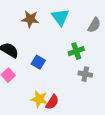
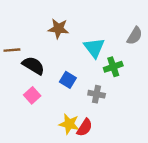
cyan triangle: (60, 17) -> (94, 48), moved
gray cross: (85, 74) -> (97, 94), moved

